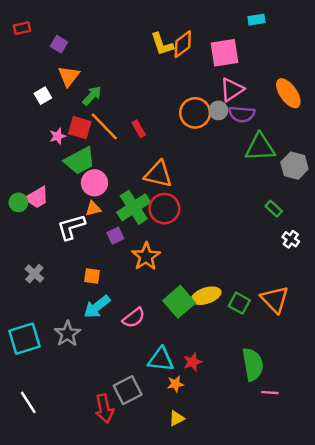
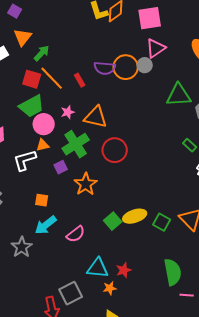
purple semicircle: (242, 114) -> (105, 68), moved
pink star: (58, 136) -> (68, 112), moved
red circle: (164, 209) -> (115, 150), moved
green square: (179, 302) -> (113, 221), size x0.7

